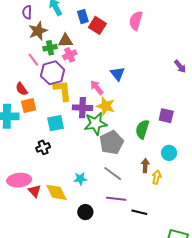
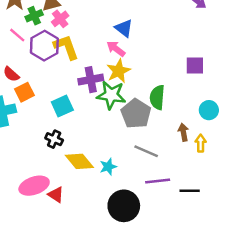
pink arrow: (97, 88) -> (116, 49), moved
yellow L-shape: (63, 90) -> (66, 47), moved
yellow star: (106, 106) -> (118, 71), turned -30
green star: (96, 124) -> (111, 95), turned 30
green semicircle: (142, 129) -> (157, 97), moved
black cross: (43, 147) -> (54, 139), turned -32
yellow diamond: (56, 192) -> (79, 161), moved
black circle: (85, 212) -> (124, 206), size x1.6

